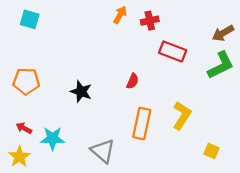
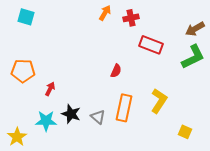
black star: (81, 91) -> (71, 114), moved
red arrow: (24, 128) -> (50, 89), moved, turned 88
gray triangle: (103, 151) -> (98, 117), moved, size x0.7

